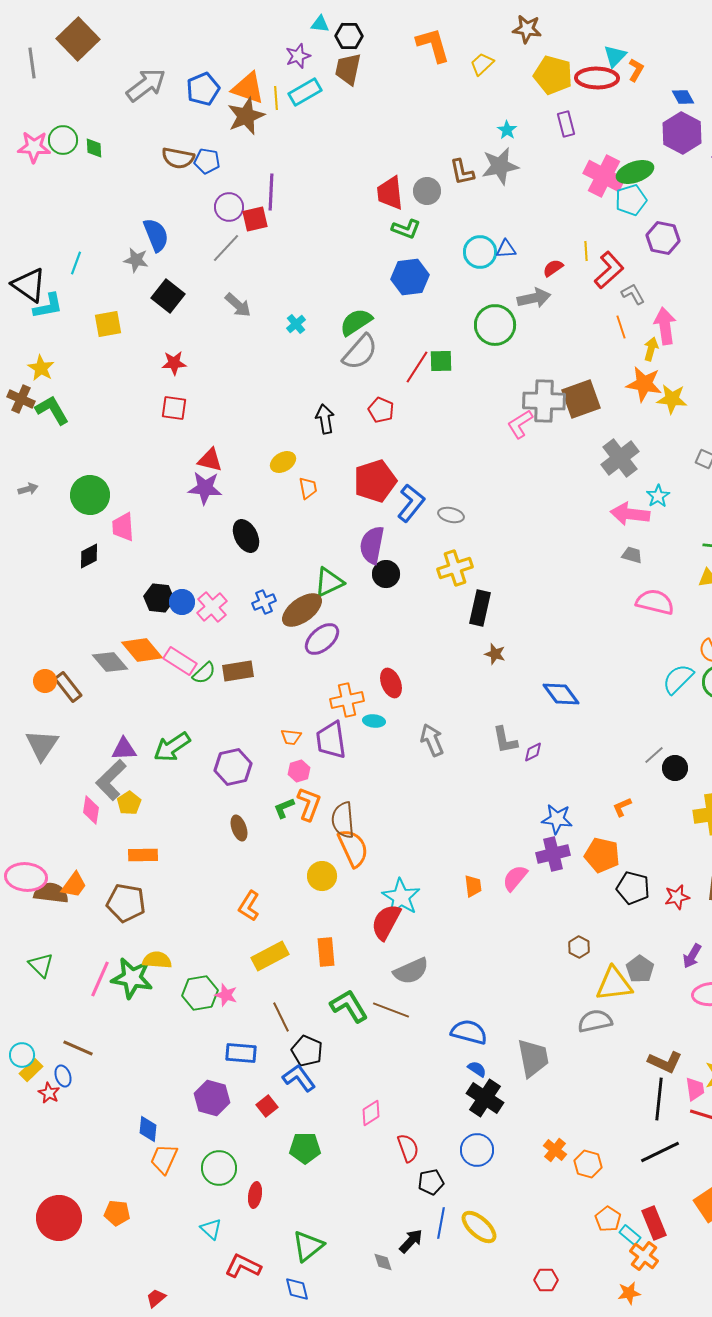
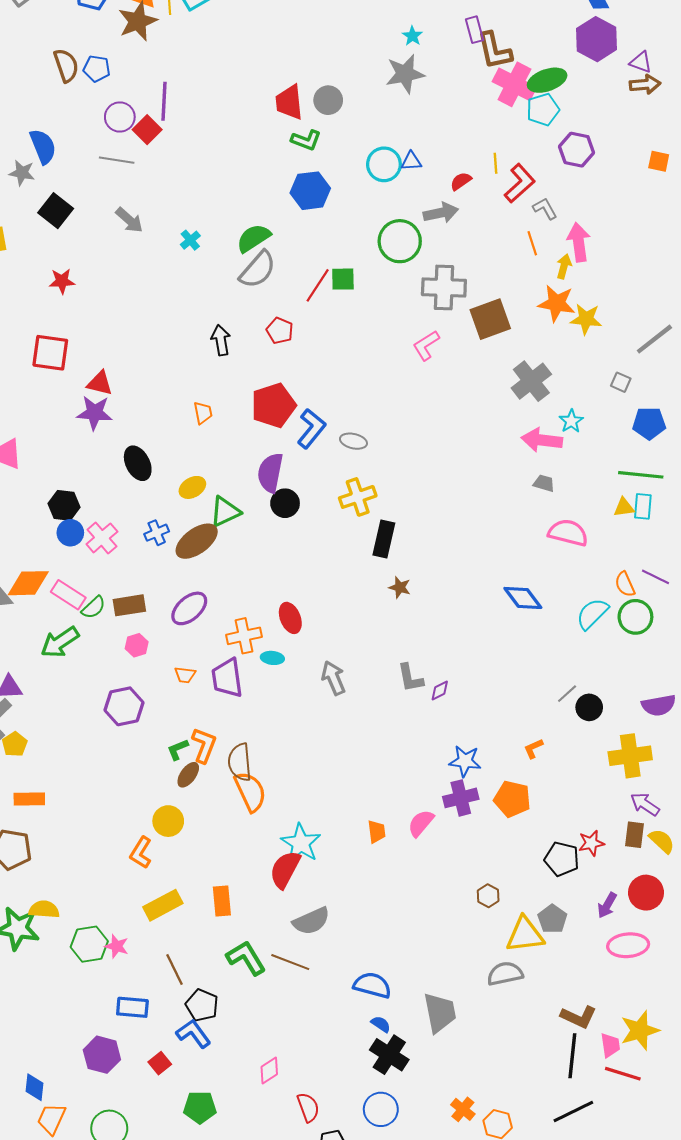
brown semicircle: (178, 158) -> (66, 65), turned -120
brown L-shape: (462, 172) -> (494, 51), moved, size x1.4
red square: (255, 219) -> (147, 130), turned -32
gray line: (226, 248) -> (117, 160), turned 56
gray cross: (544, 401) -> (444, 287), moved
red square: (174, 408) -> (50, 353), moved, size x1.4
yellow ellipse: (283, 462) -> (192, 487), moved
black hexagon: (159, 598) -> (64, 505), moved
purple ellipse: (322, 639) -> (189, 608), moved
orange diamond: (142, 650) -> (28, 583), turned -51
blue diamond: (561, 694) -> (523, 598), moved
green arrow: (172, 747) -> (60, 642), moved
pink hexagon: (299, 771) -> (137, 645), moved
brown ellipse: (239, 828) -> (188, 775), moved, turned 55
yellow circle: (322, 876) -> (168, 821), moved
black pentagon: (633, 888) -> (562, 859), moved

